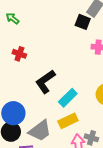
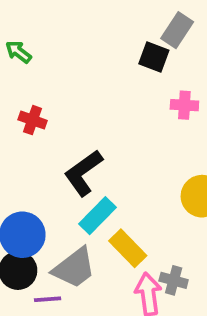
cyan rectangle: (68, 98) -> (98, 216), moved
yellow rectangle: (68, 121) -> (128, 248), turned 72

